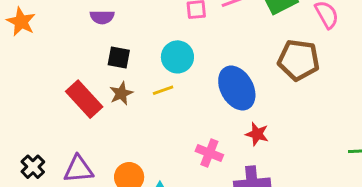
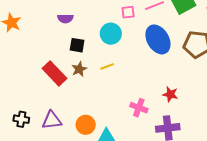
cyan circle: (177, 57) -> (111, 34), moved
blue ellipse: (237, 88) -> (158, 39), moved
black cross: (33, 167) -> (21, 119), turned -35

